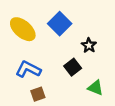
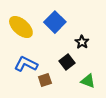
brown square: (38, 94) -> (45, 80), moved

